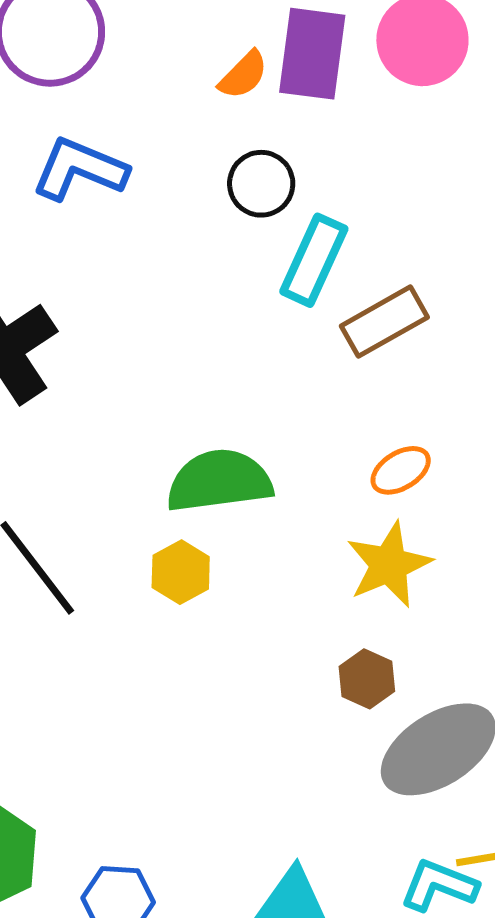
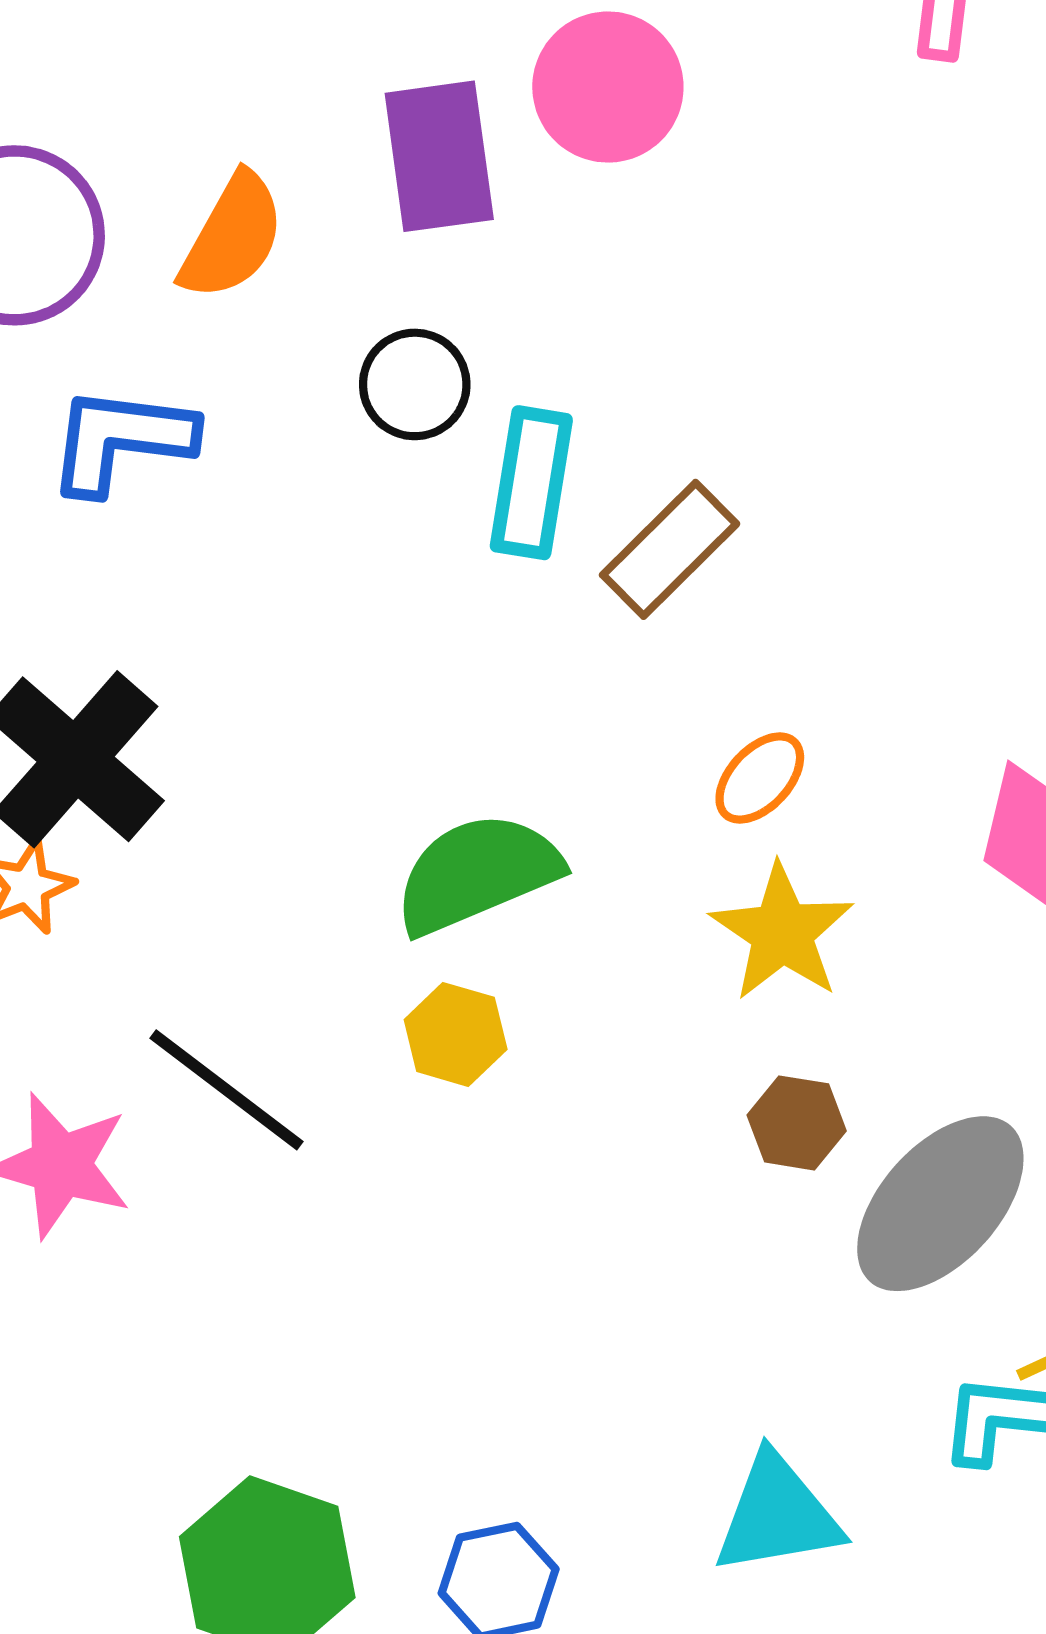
orange semicircle: (243, 75) -> (232, 237), moved, size x1.5

